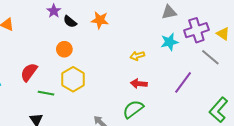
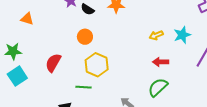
cyan star: (169, 42) -> (182, 35), moved
green line: (46, 93) -> (84, 87), moved

